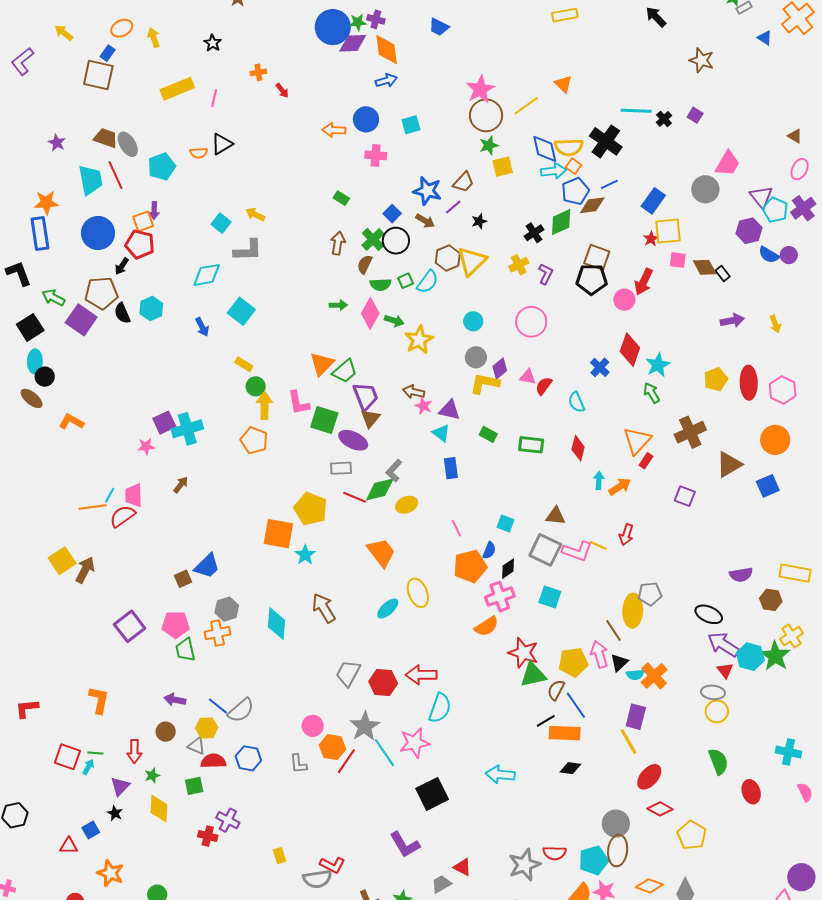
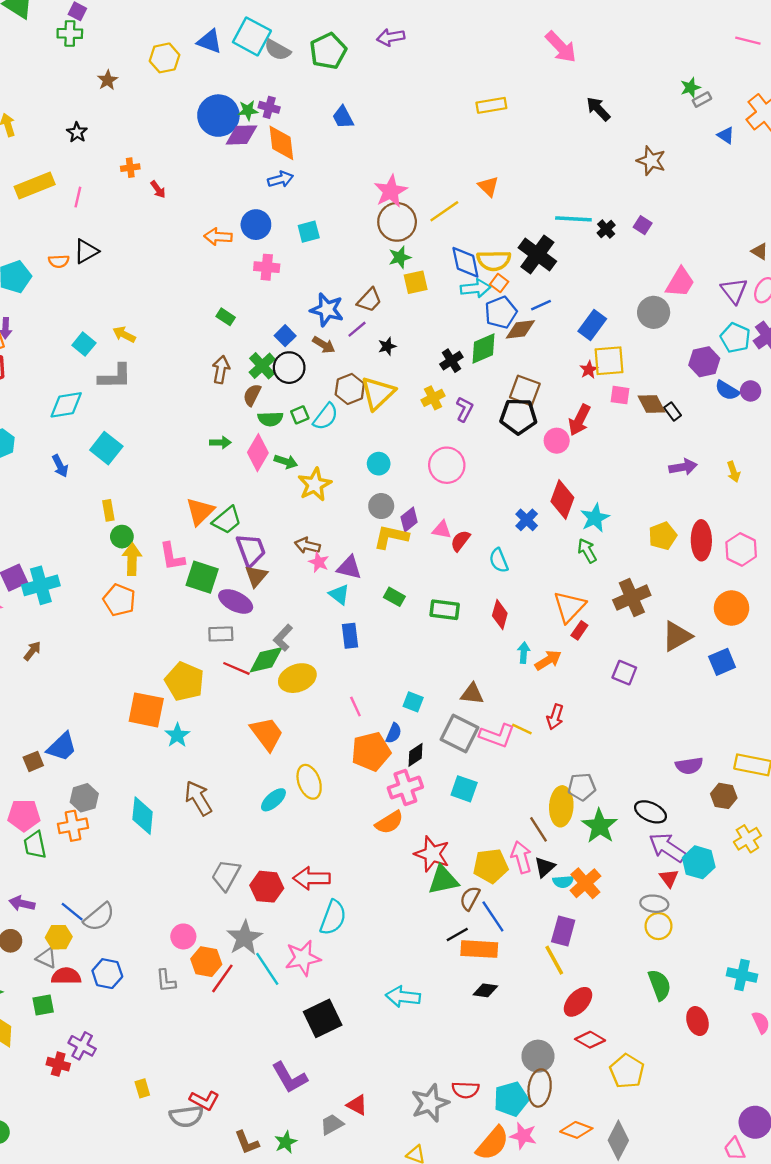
blue trapezoid: (439, 27) -> (343, 117), turned 35
purple triangle: (761, 197) -> (734, 291), moved
yellow rectangle: (244, 364) -> (108, 510), turned 48
yellow ellipse: (407, 505) -> (297, 678), size x1.4
green star: (775, 656) -> (600, 826), moved

